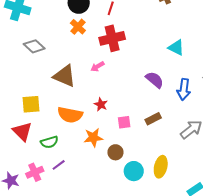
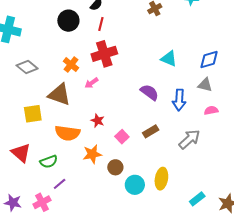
orange cross: (78, 27) -> (71, 65), moved
yellow square: (31, 104) -> (33, 114), moved
pink square: (124, 122) -> (122, 137), turned -32
pink cross: (35, 172) -> (42, 202), moved

